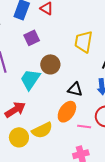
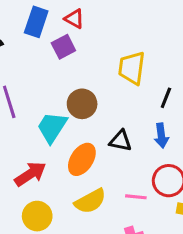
purple square: (32, 38) -> (63, 47), moved
orange ellipse: (67, 112) -> (82, 159), moved
yellow semicircle: (42, 130) -> (90, 201), moved

